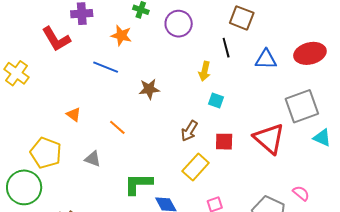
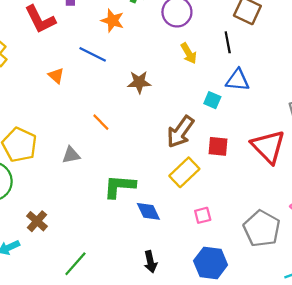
blue triangle: (266, 59) -> (238, 80), moved
yellow arrow: (205, 71) -> (189, 53), moved, turned -48
orange triangle: (74, 114) -> (56, 76), moved
brown arrow: (189, 131) -> (180, 132), size x1.4
gray triangle: (93, 159) -> (71, 155), turned -36

